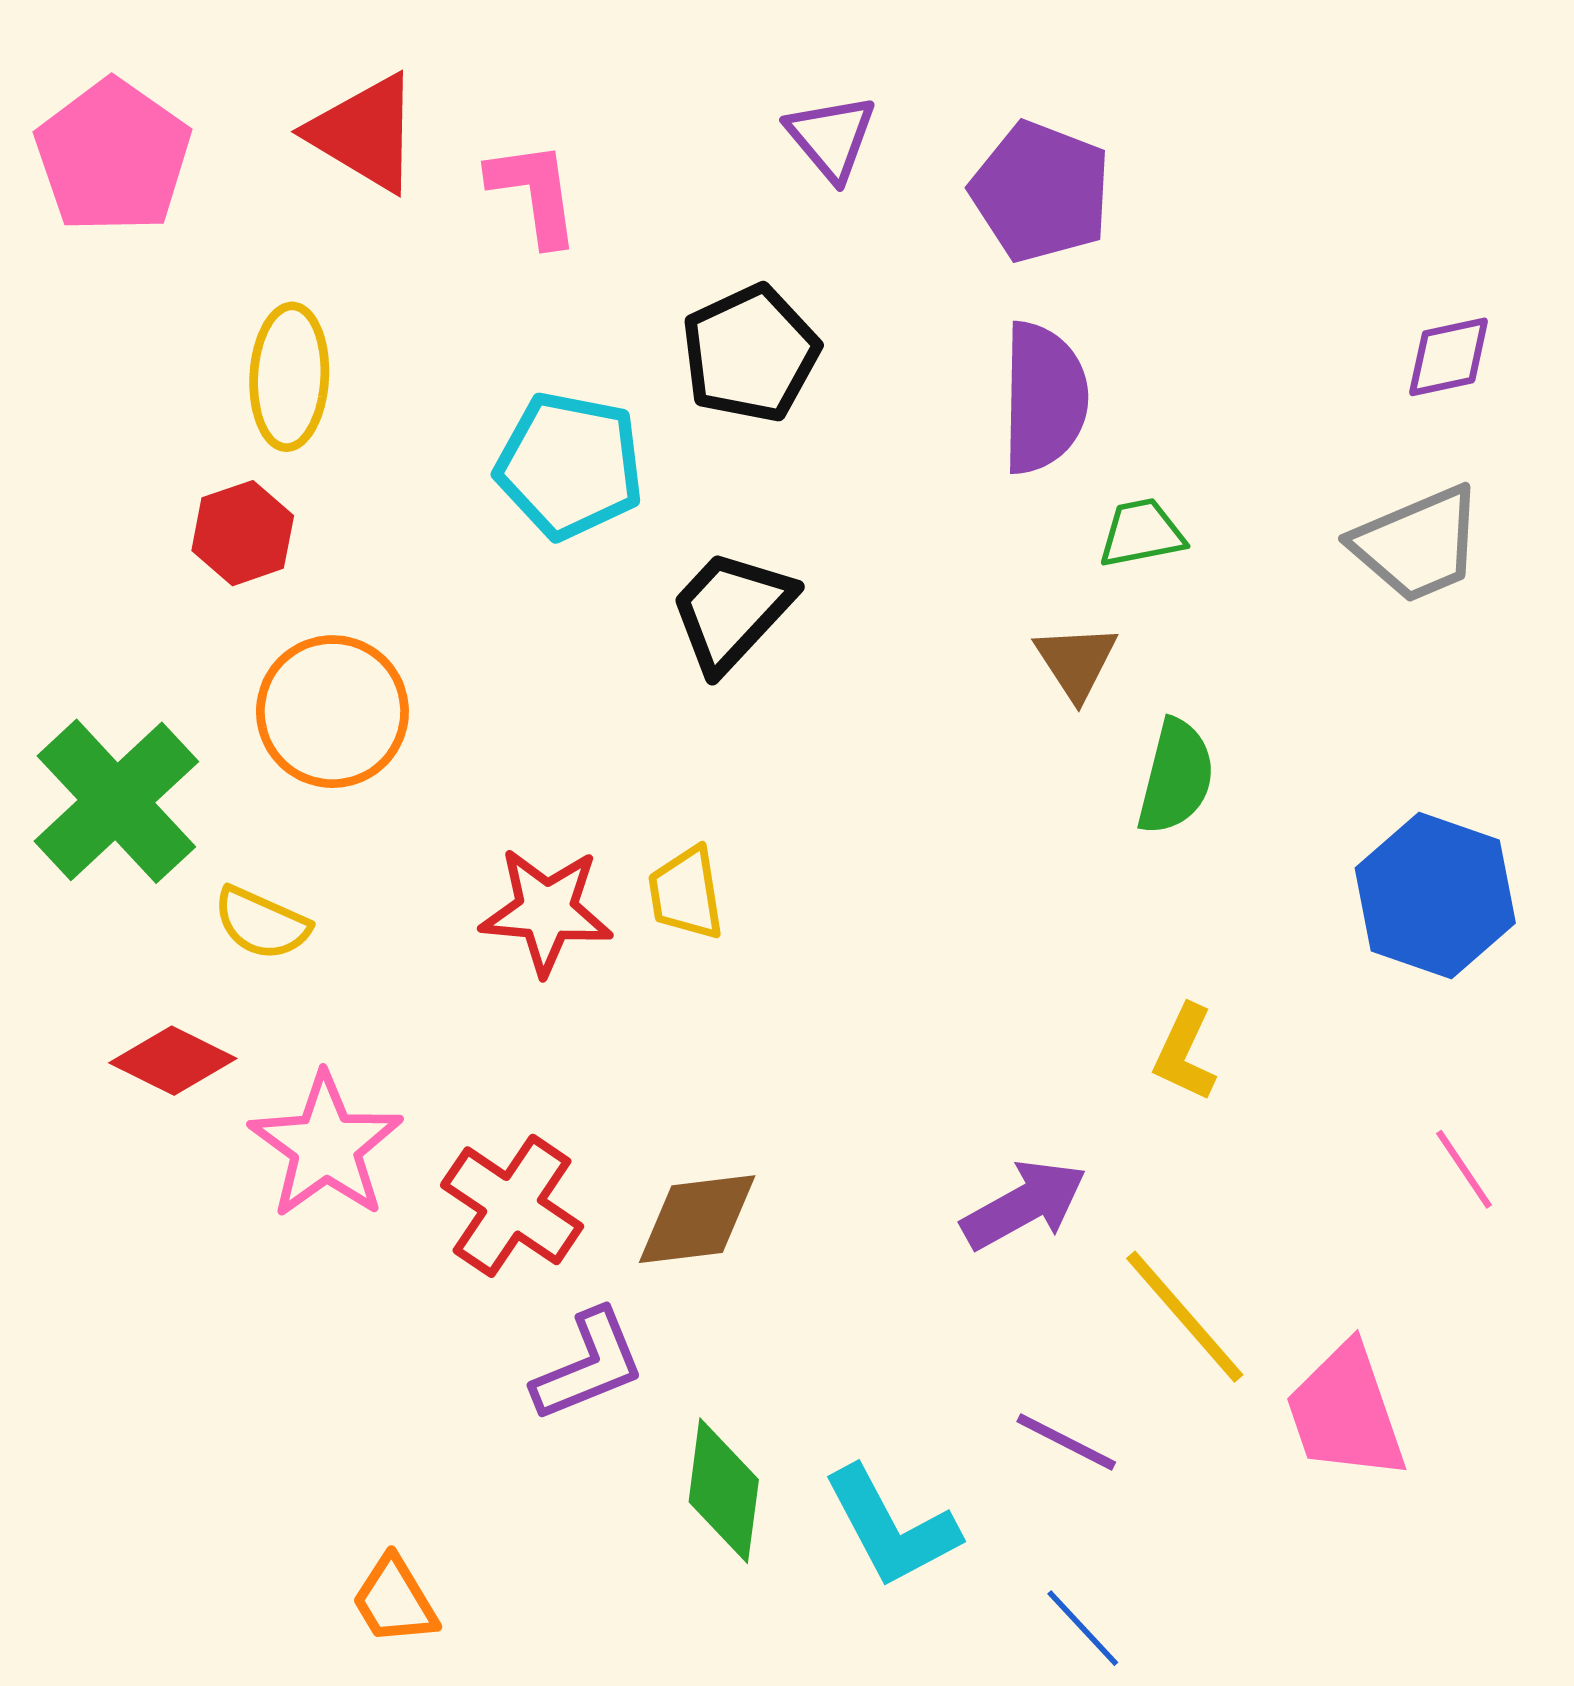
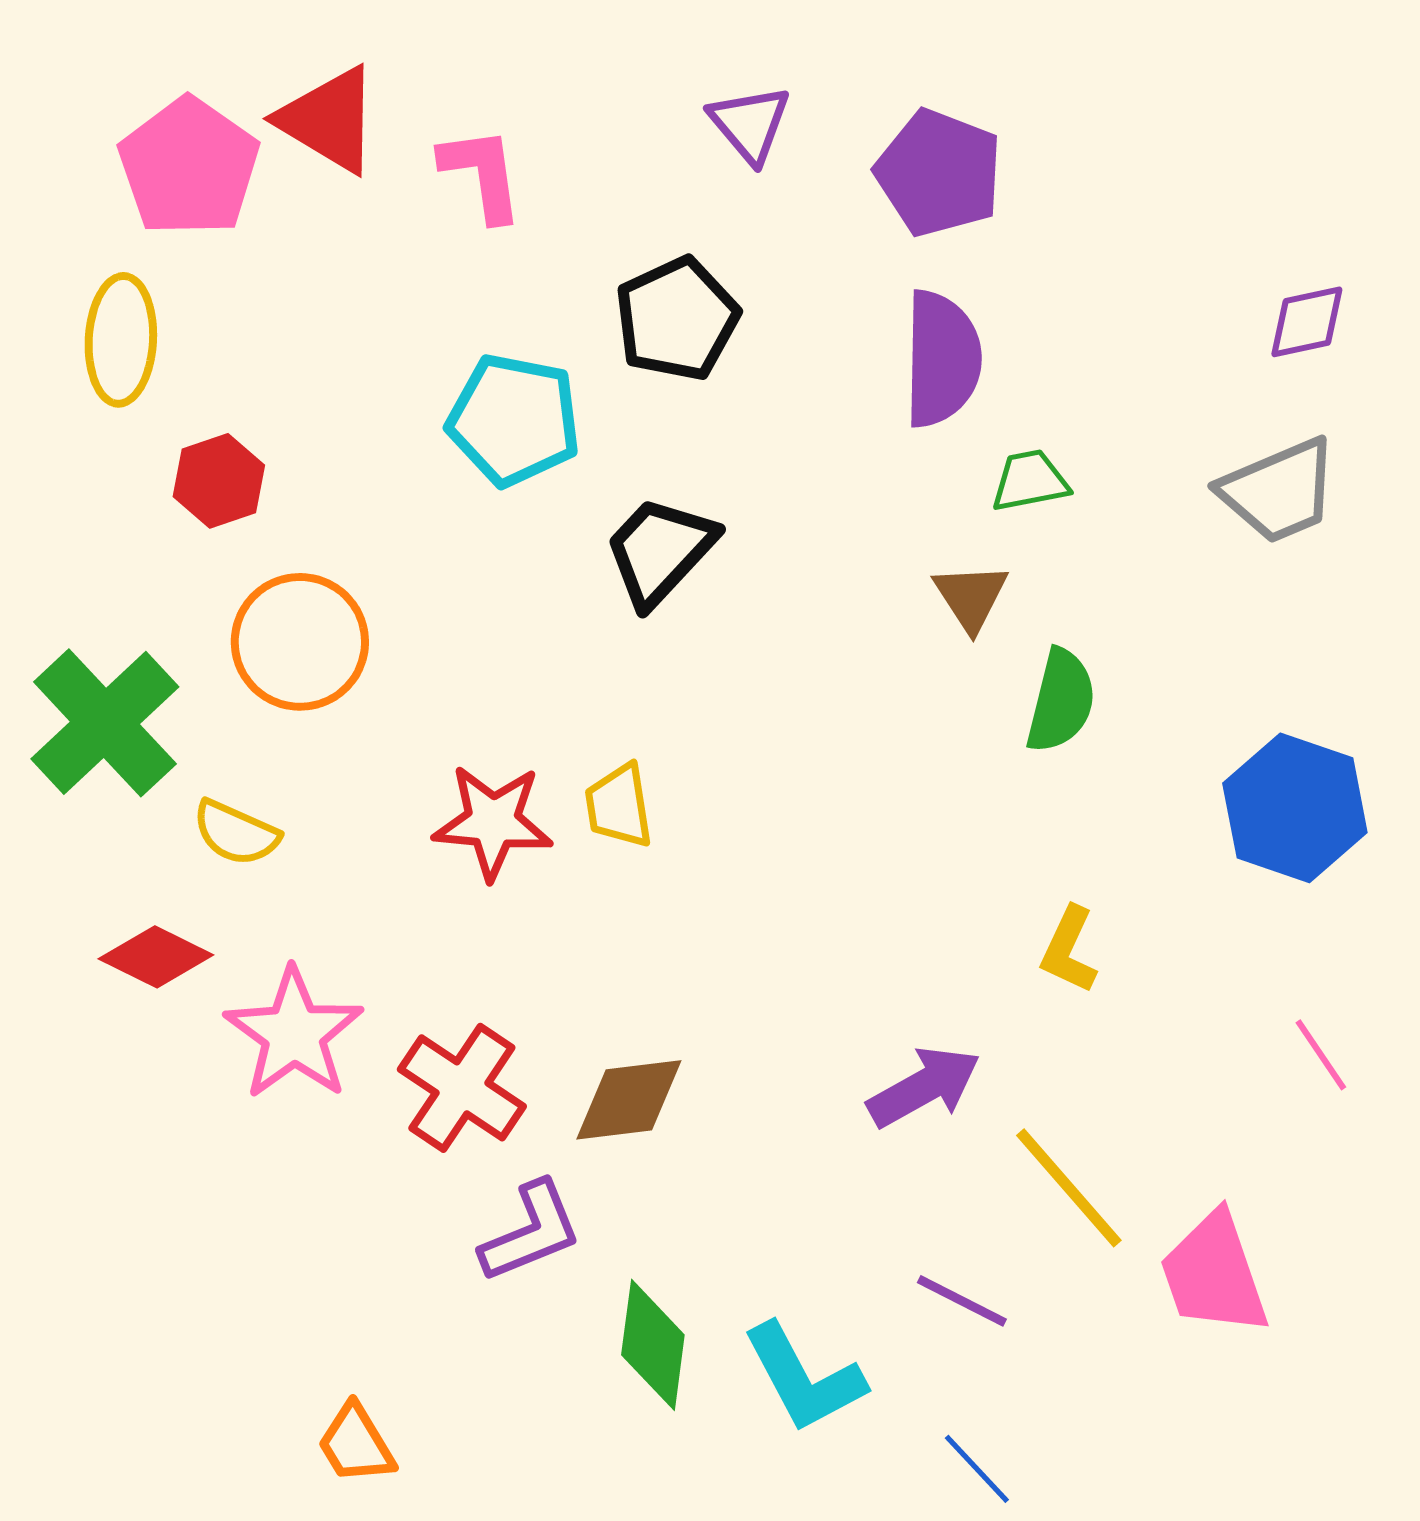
pink pentagon: (113, 156) -> (189, 167), moved
yellow ellipse: (289, 377) -> (121, 340), moved

